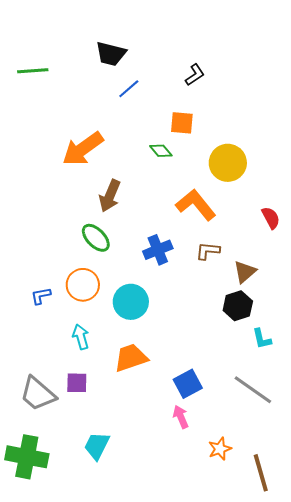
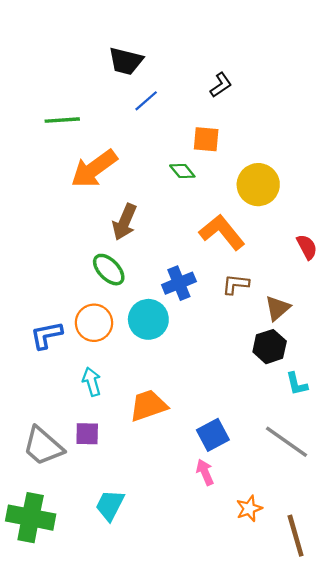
green line: (33, 71) -> (62, 120), moved
blue L-shape: (41, 296) -> (46, 335), size x1.4
cyan circle: (131, 302) -> (148, 319), moved

